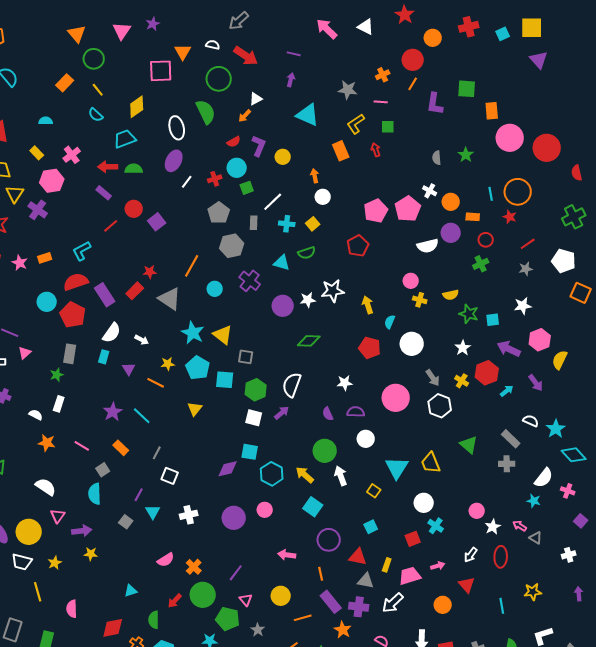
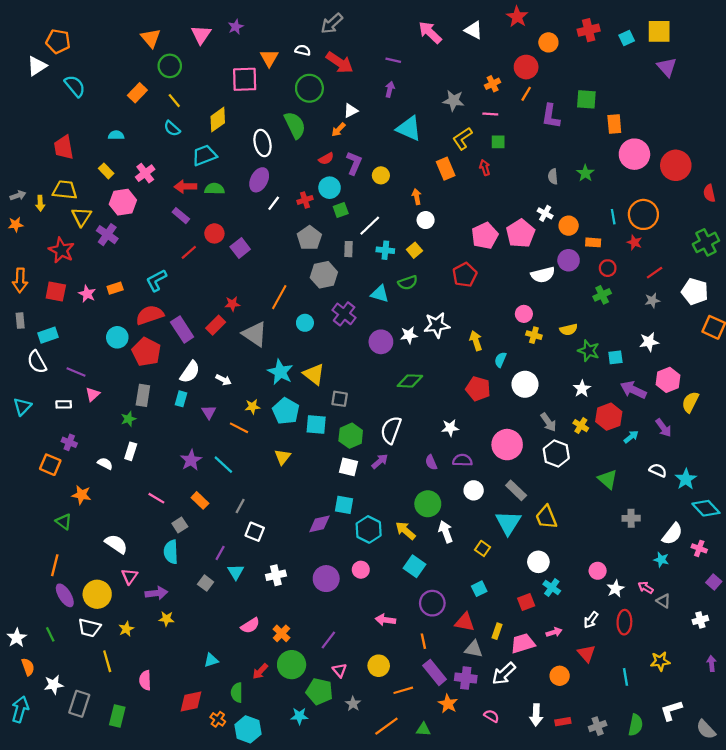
gray rectangle: (511, 439) -> (516, 490), moved
orange star: (47, 443) -> (82, 495), moved
green triangle: (469, 445) -> (608, 479), moved

